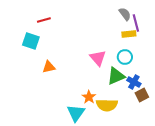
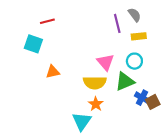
purple line: (136, 23) -> (117, 23), moved
blue cross: (134, 82) -> (142, 98), moved
yellow semicircle: (107, 105) -> (95, 83), moved

